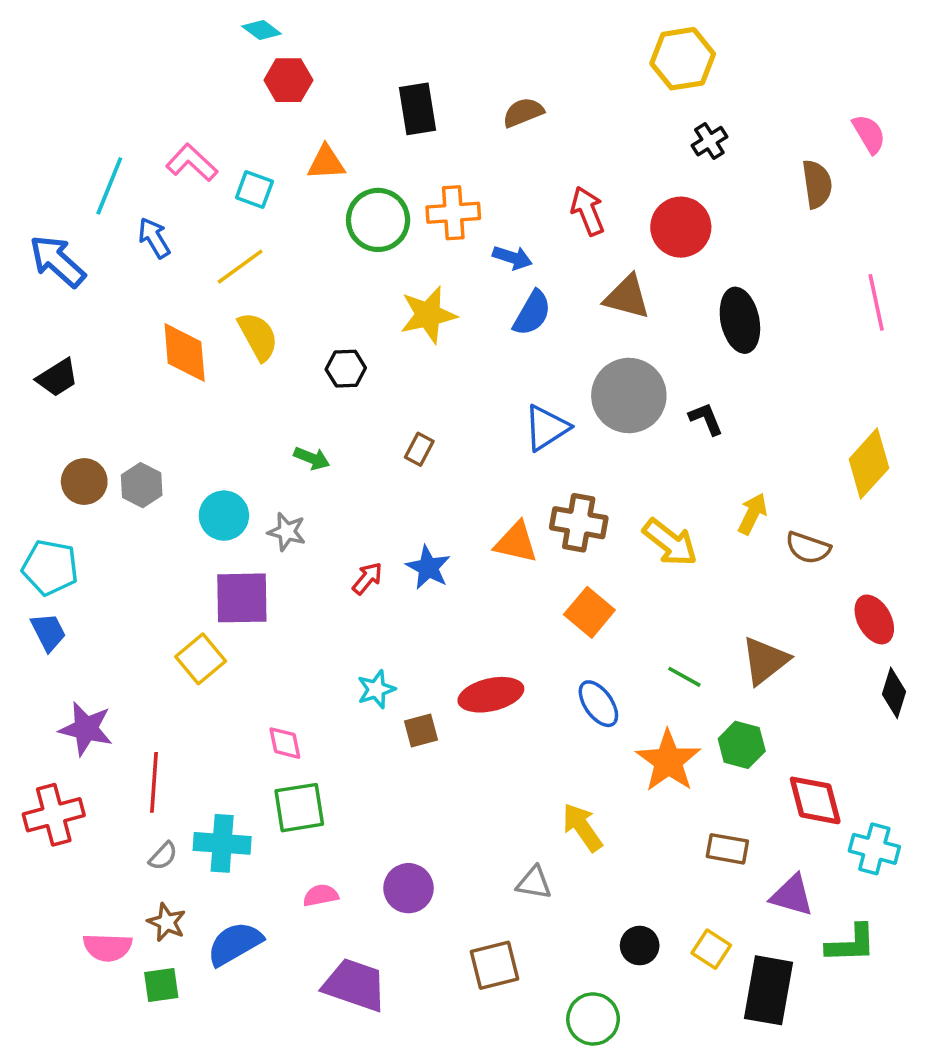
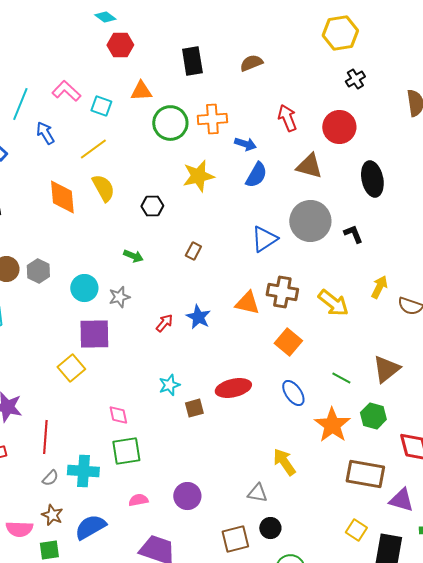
gray star: (287, 532) -> (119, 297), turned -30
brown rectangle: (727, 849) -> (365, 474), size x1.6
black circle: (640, 946) -> (270, 528), moved

